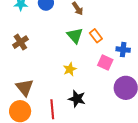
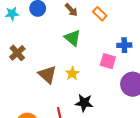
orange rectangle: (96, 36) -> (100, 14), moved
brown triangle: (25, 87) -> (47, 74), moved

